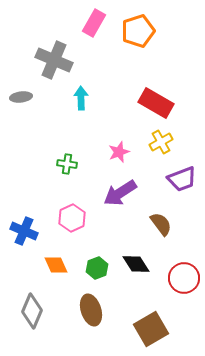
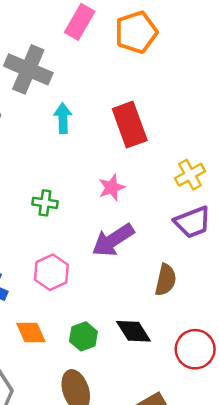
red rectangle: (156, 103) -> (130, 125), moved, turned 40
yellow cross: (161, 142) -> (190, 175), moved
brown semicircle: (161, 224) -> (166, 280), turned 50

